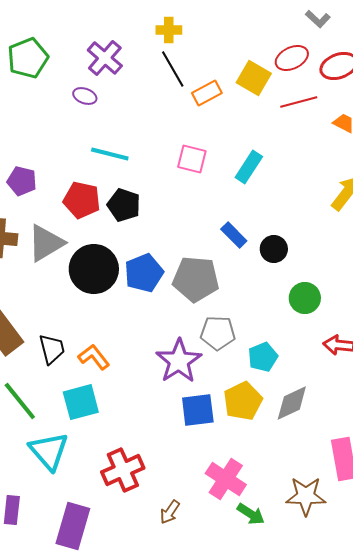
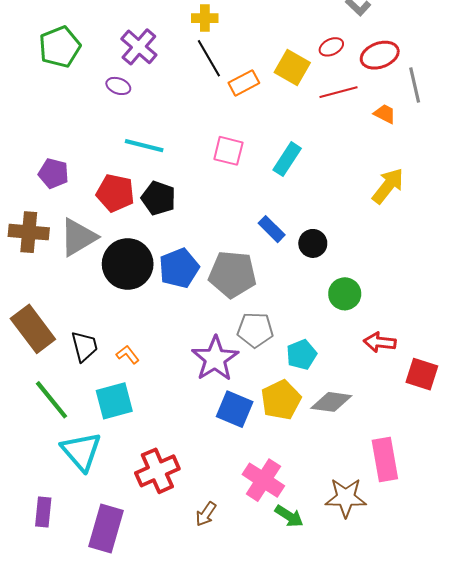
red ellipse: (292, 58) -> (331, 47), size x0.7
orange L-shape: (94, 357) -> (128, 355), size x0.7
gray diamond: (292, 403) -> (331, 402), turned 33
blue square: (198, 410) -> (235, 409), turned 30

